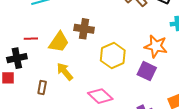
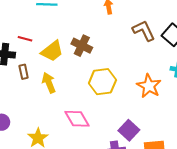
purple square: (147, 71) -> (129, 130), moved
brown rectangle: (42, 87) -> (24, 72), moved, turned -40

